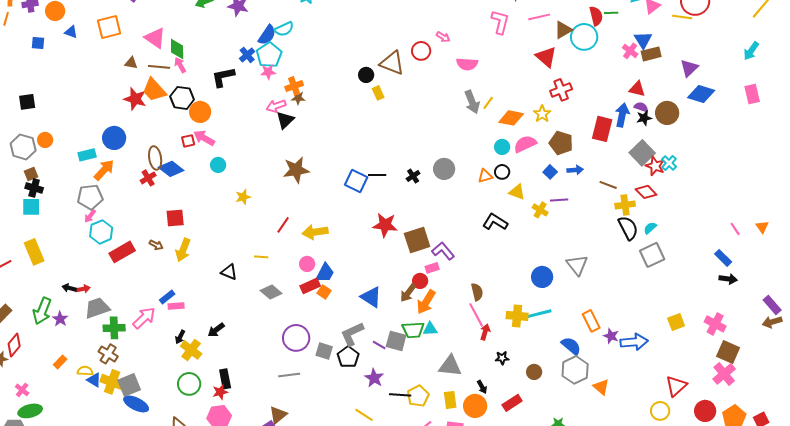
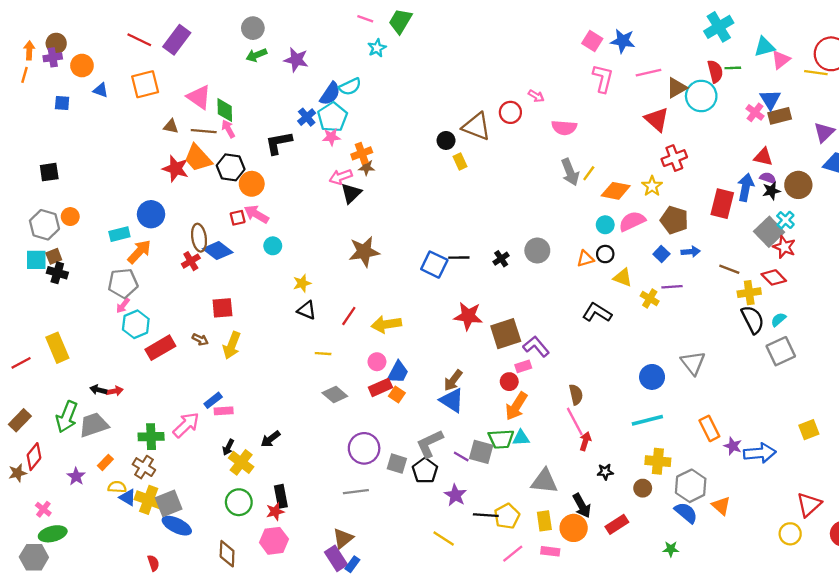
cyan cross: (669, 163) -> (785, 220), moved
cyan square: (31, 207) -> (36, 260), moved
black triangle: (229, 272) -> (307, 310), moved
brown arrow: (408, 293) -> (453, 380), moved
gray trapezoid: (97, 308) -> (94, 425), moved
yellow cross: (517, 316) -> (658, 461), moved
purple star: (60, 319) -> (76, 476), moved
blue semicircle: (571, 346) -> (686, 513), moved
orange rectangle: (60, 362) -> (105, 462), moved
black arrow: (482, 387) -> (582, 506), size x1.5

